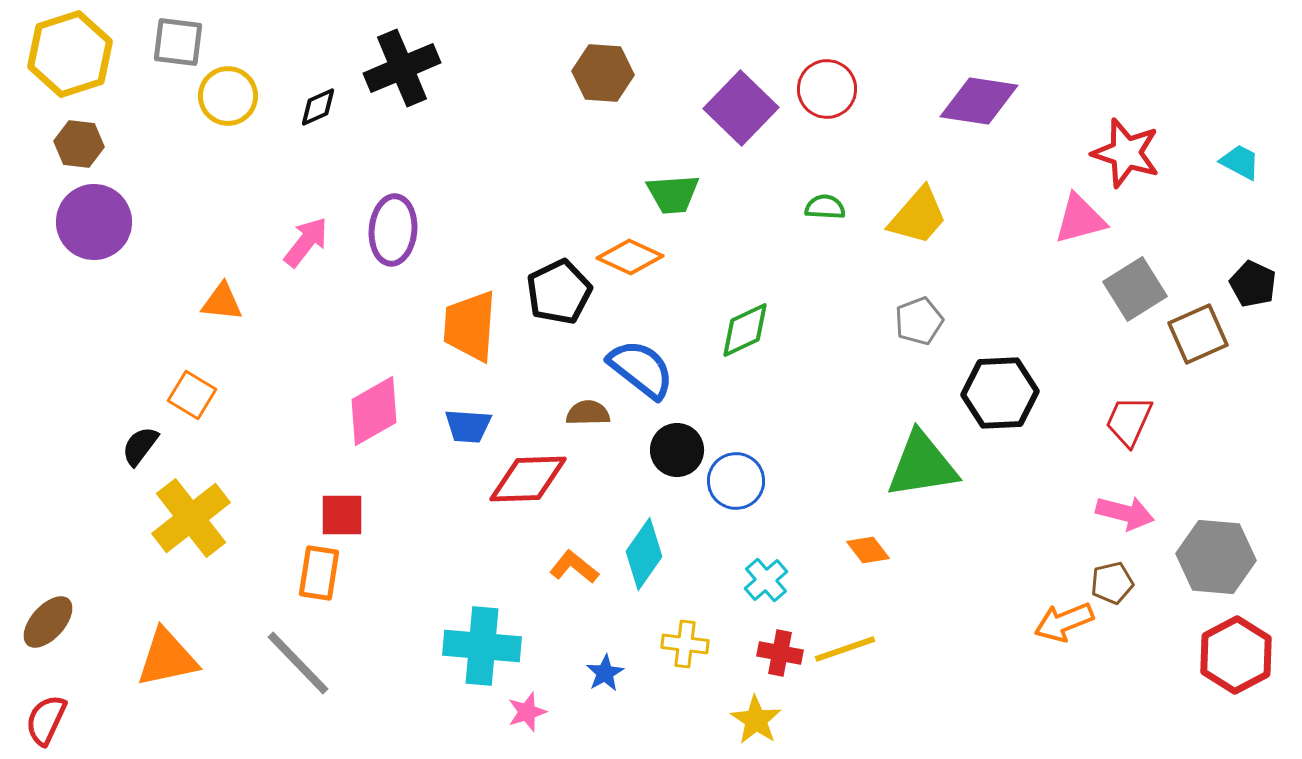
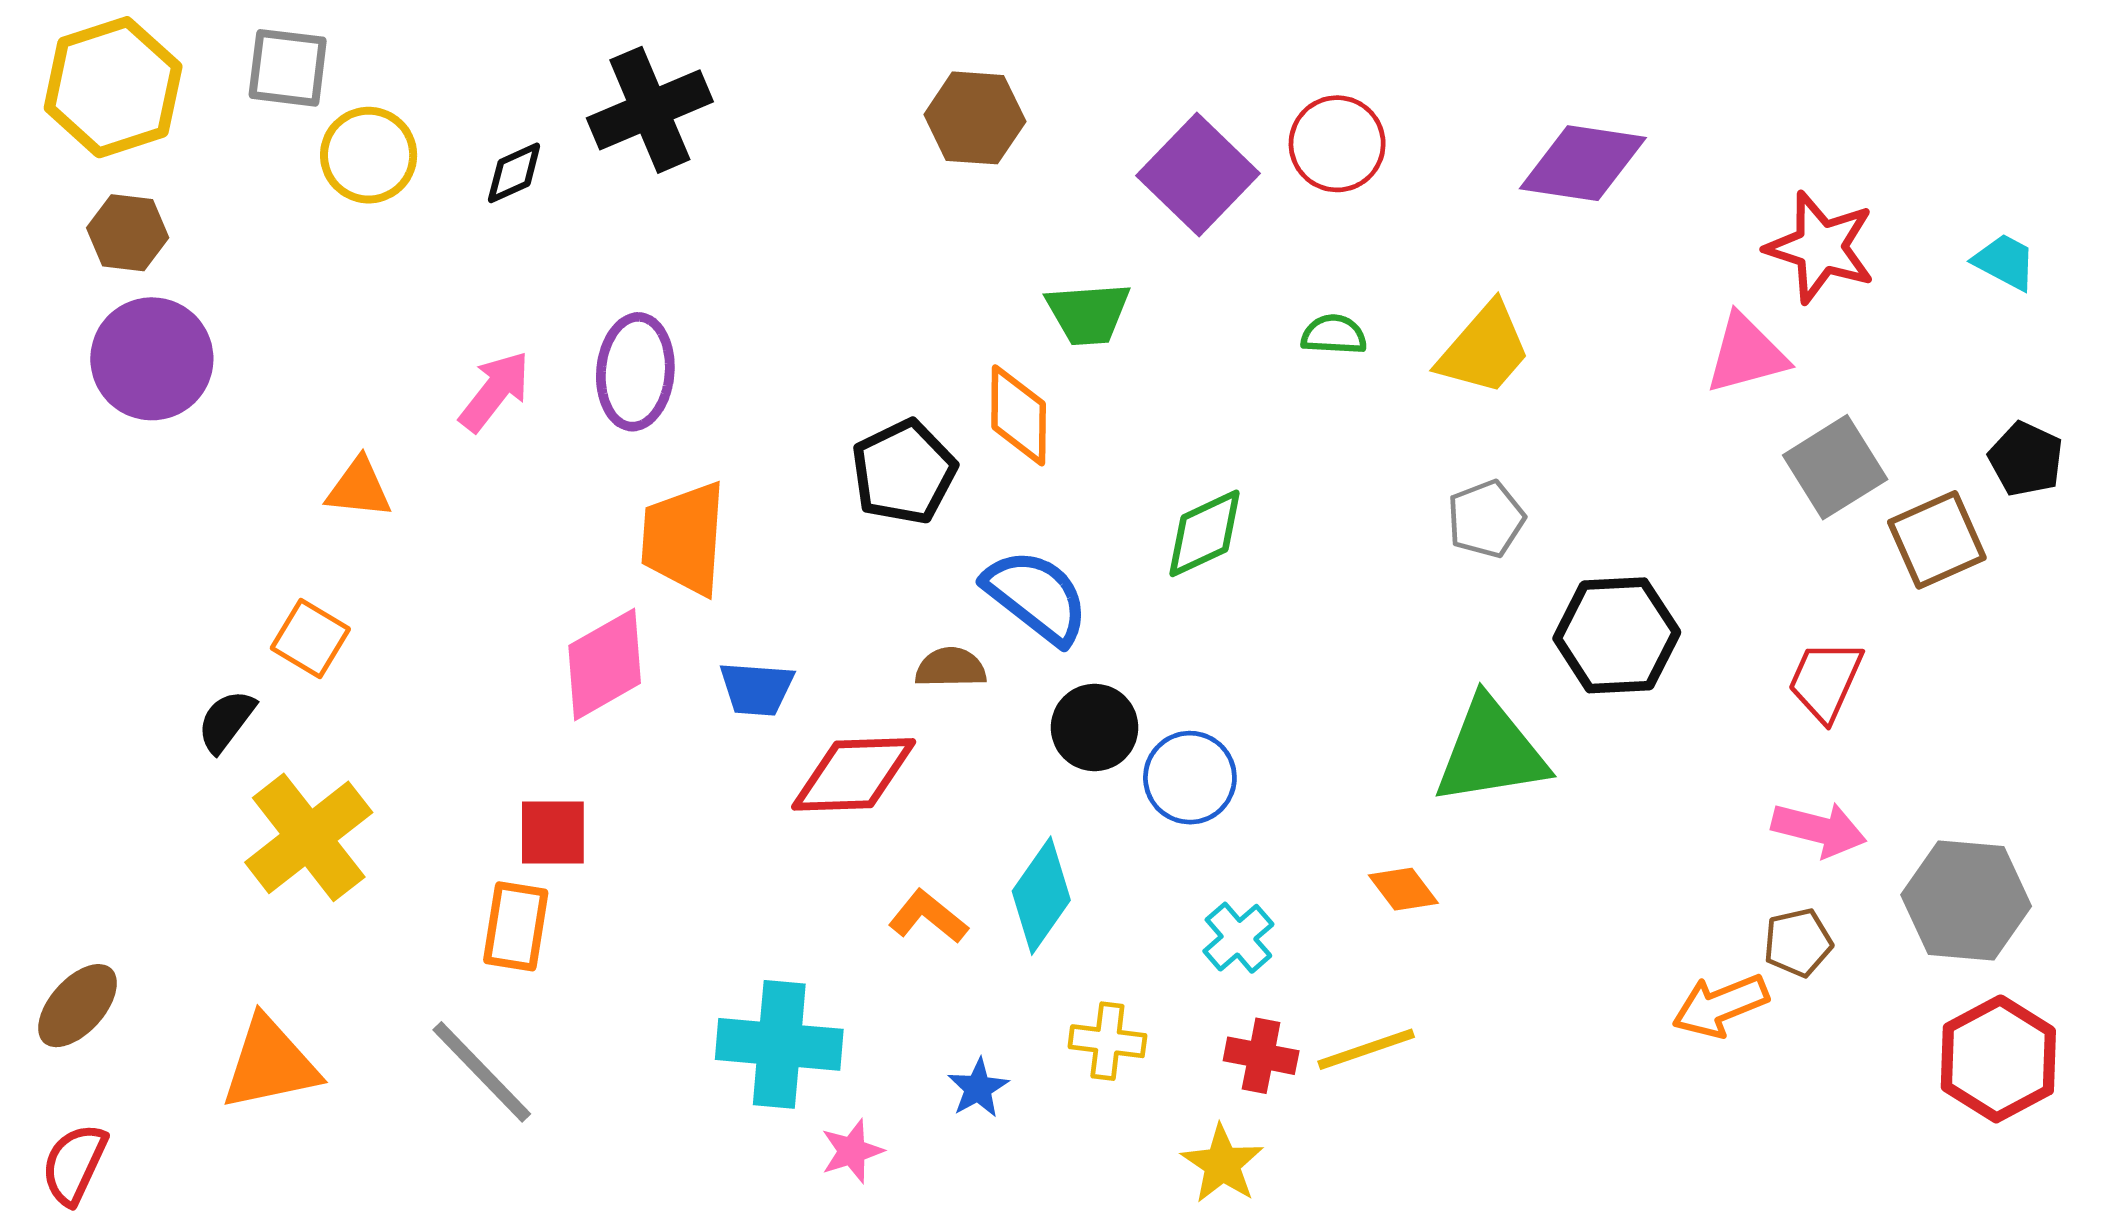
orange diamond: (630, 257) -> (1019, 415), turned 66
orange trapezoid: (470, 326) -> (684, 538), moved

